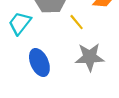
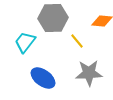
blue ellipse: (39, 62) -> (43, 78), turned -30

